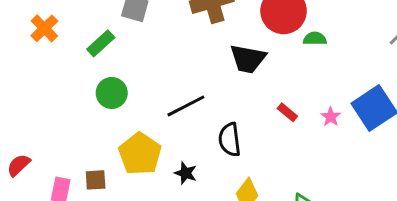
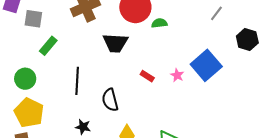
green rectangle: (101, 43) -> (48, 46), moved
black line: (186, 106) -> (77, 81), turned -52
yellow pentagon: (140, 154) -> (29, 113), moved

